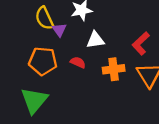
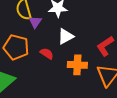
white triangle: (95, 40) -> (66, 36), turned -30

